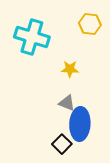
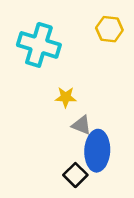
yellow star: (70, 69) -> (66, 97), moved

